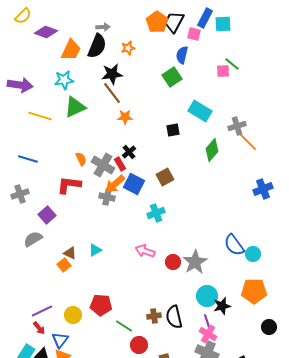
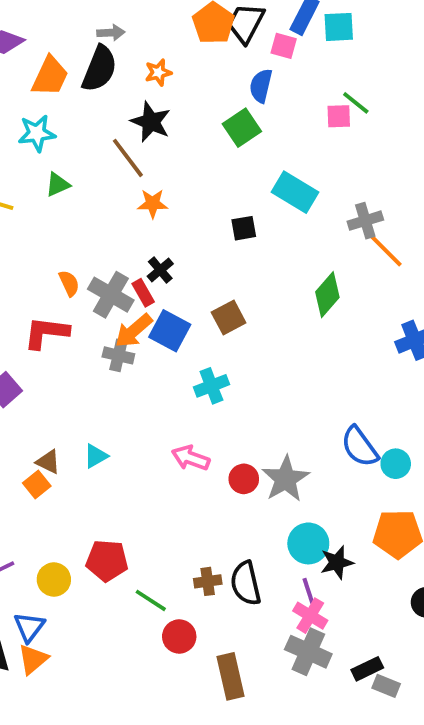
black star: (112, 74) -> (151, 122), moved, turned 30
green triangle: (75, 107) -> (58, 185), size x0.6
green diamond: (212, 150) -> (327, 295), moved

